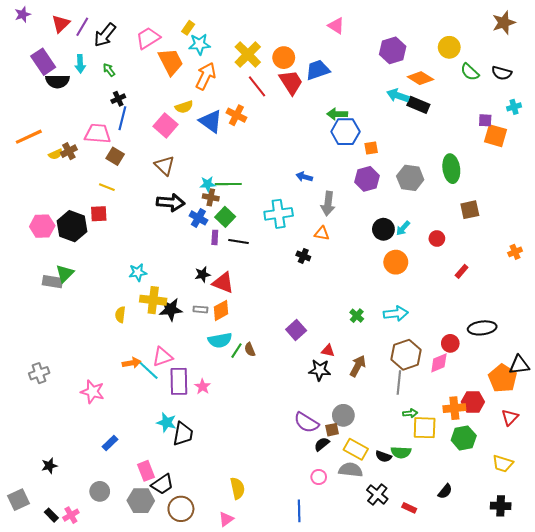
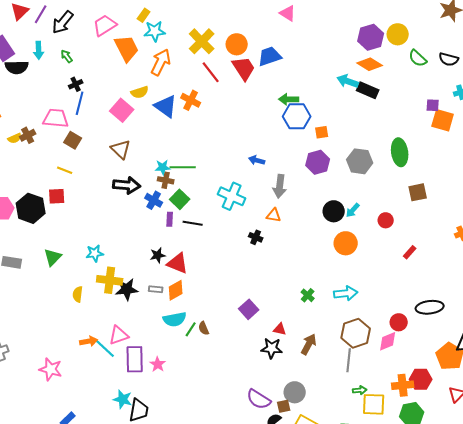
purple hexagon: (393, 50) -> (371, 37), moved
cyan cross: (279, 214) -> (232, 196), turned 32
green triangle: (65, 273) -> (53, 257), moved

